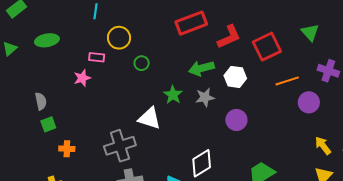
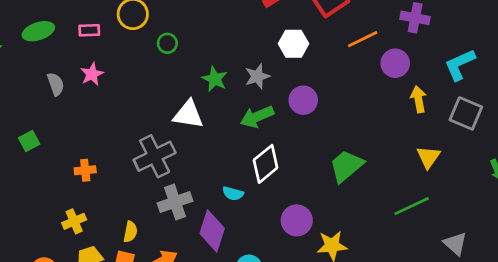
pink rectangle: (97, 57) -> (89, 30), moved
green arrow: (201, 68) -> (257, 117), moved
gray semicircle: (41, 101) -> (56, 84), moved
green square: (48, 124) -> (29, 141), moved
yellow arrow: (323, 146) -> (418, 99), moved, turned 36

